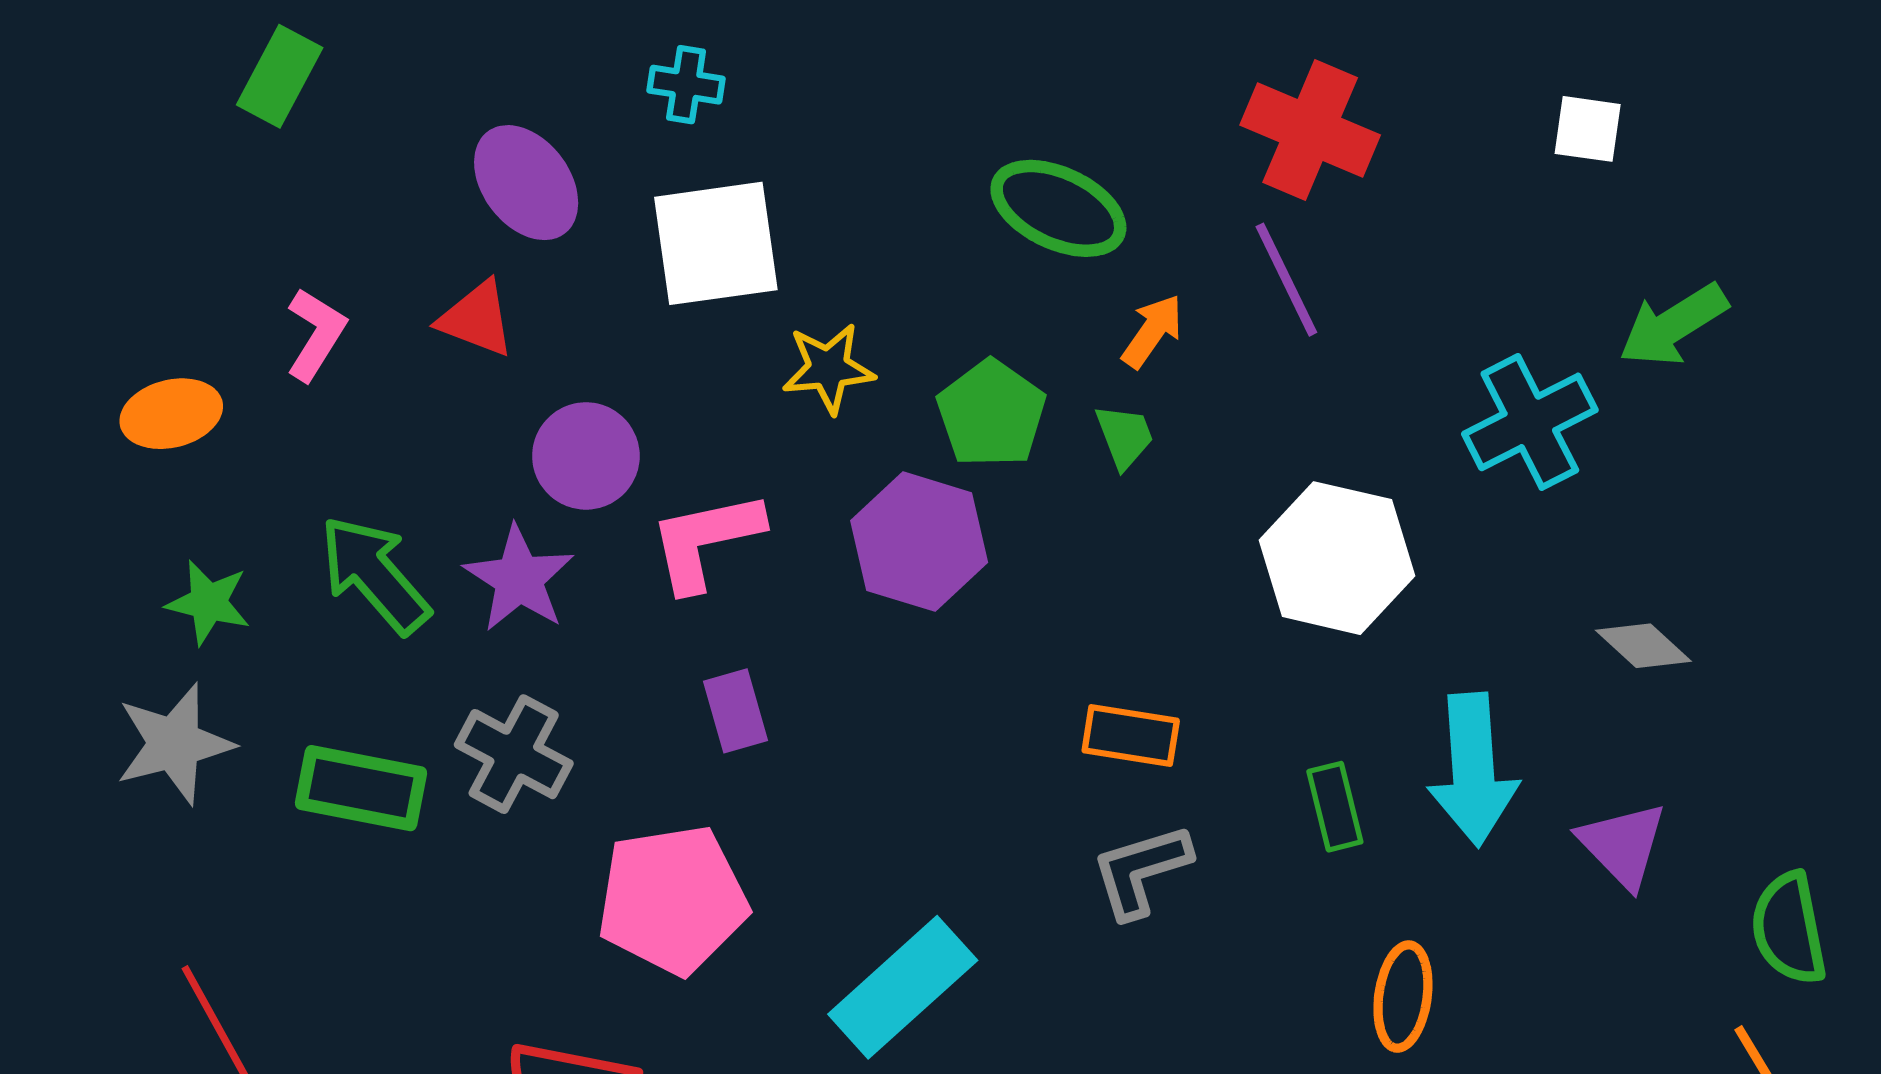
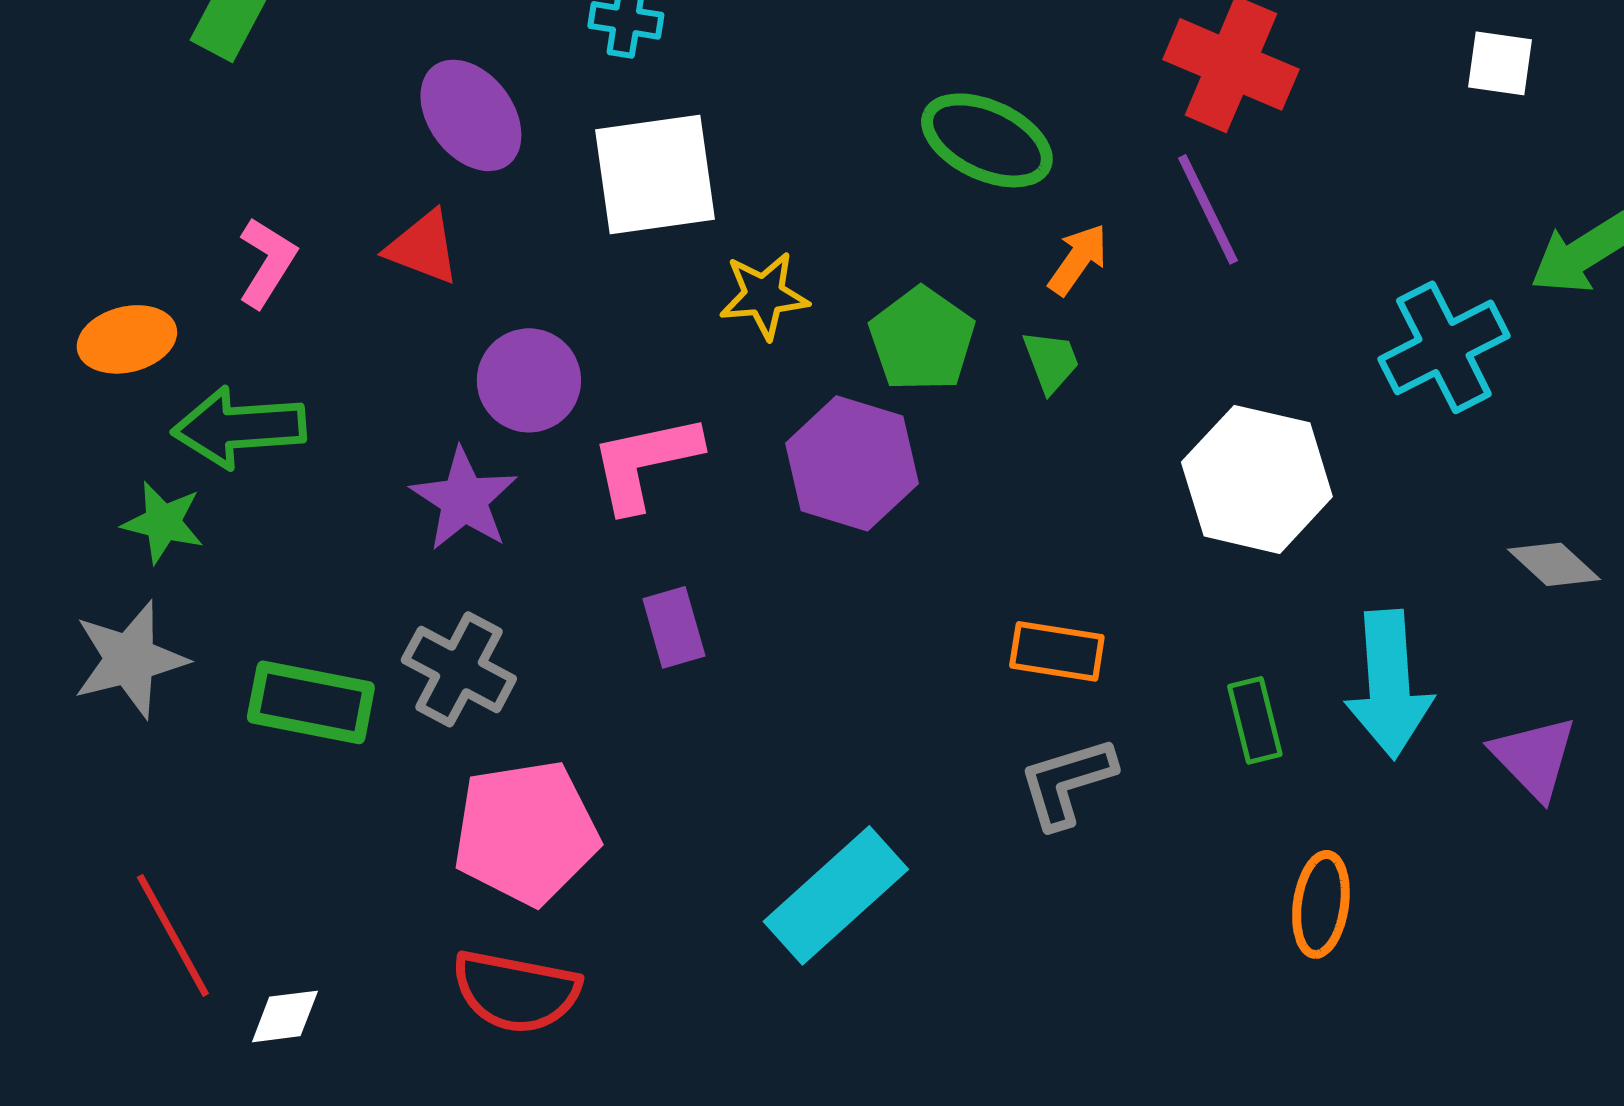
green arrow: (374, 575) -> (239, 427), moved, turned -53
pink pentagon: (673, 900) -> (526, 832), moved

